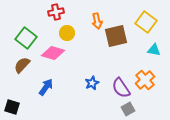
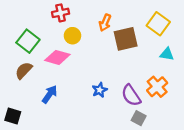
orange arrow: (97, 21) -> (105, 23), turned 35
gray square: (128, 109) -> (139, 118), turned -32

